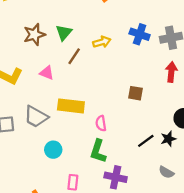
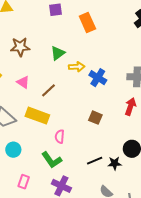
green triangle: (64, 33) -> (58, 53), moved
blue cross: (140, 34) -> (98, 78), moved
brown line: (74, 56) -> (49, 90), moved
green L-shape: (98, 151) -> (52, 160), turned -65

